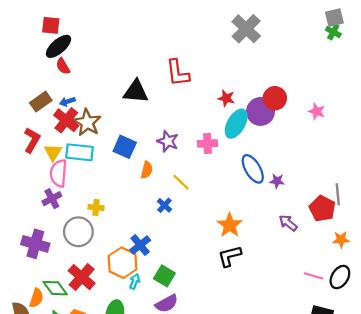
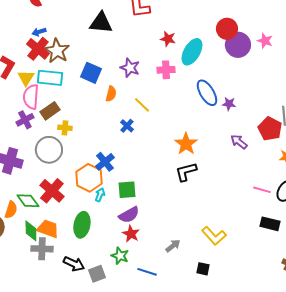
red star: (226, 98) -> (168, 39), moved
brown rectangle: (41, 102) -> (50, 111), moved
purple circle: (260, 111) -> (238, 45), moved
green square: (164, 276) -> (127, 190), turned -36

